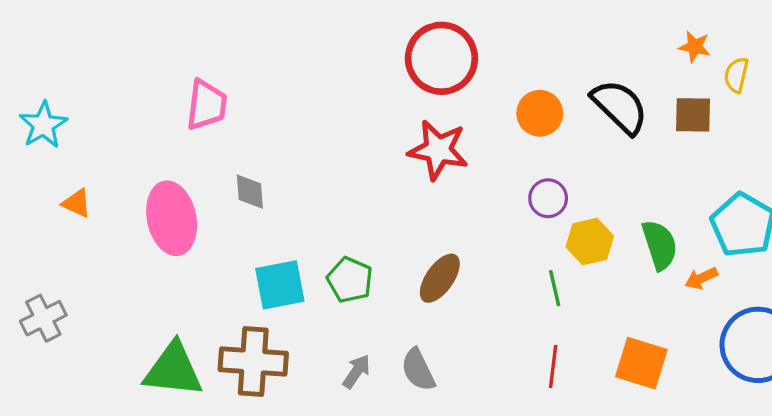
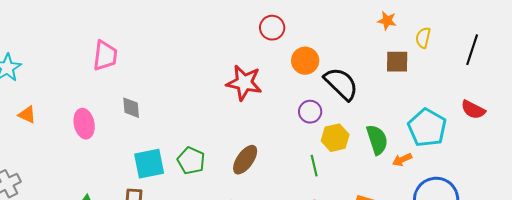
orange star: (695, 47) -> (387, 21), moved
red circle: (441, 58) -> (272, 28), moved, size x0.6
black semicircle: (620, 107) -> (341, 84), moved
pink ellipse: (172, 218) -> (84, 124), size x0.7

